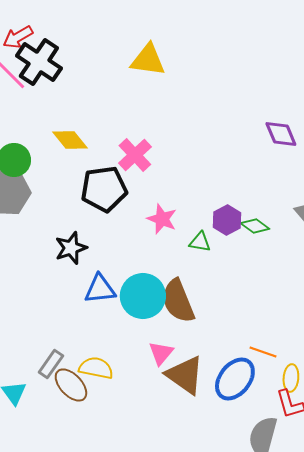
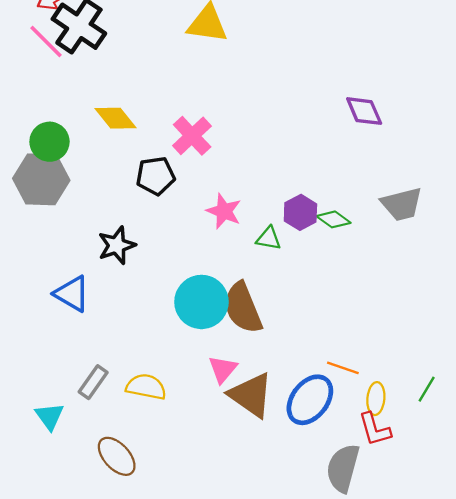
black pentagon: (104, 189) -> (156, 176), size x0.7
blue triangle: (100, 289) -> (72, 294), moved, turned 36
brown ellipse: (71, 385) -> (117, 456), moved

